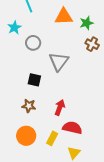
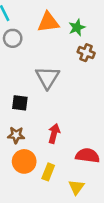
gray circle: (33, 43) -> (13, 38), moved
red semicircle: (72, 128) -> (88, 156), moved
orange circle: (26, 136) -> (24, 161), moved

